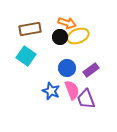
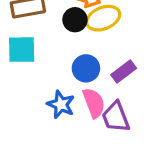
cyan square: (26, 56) -> (22, 50), turned -36

